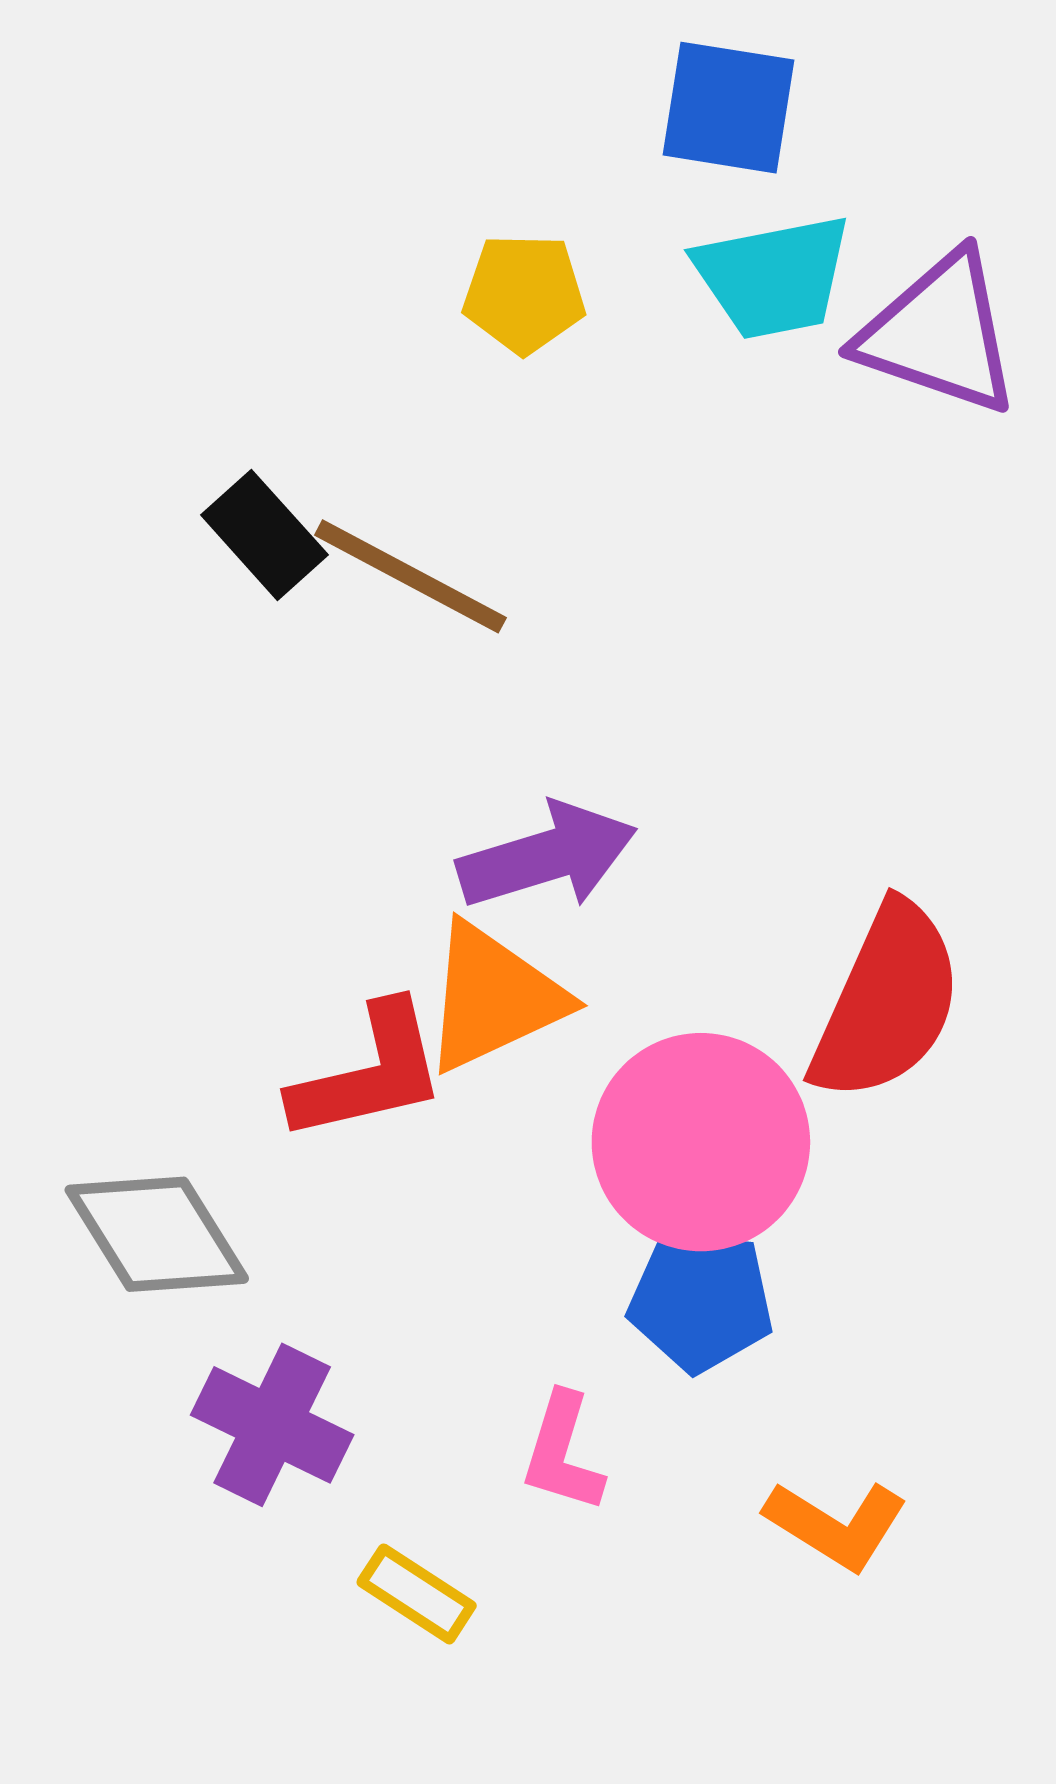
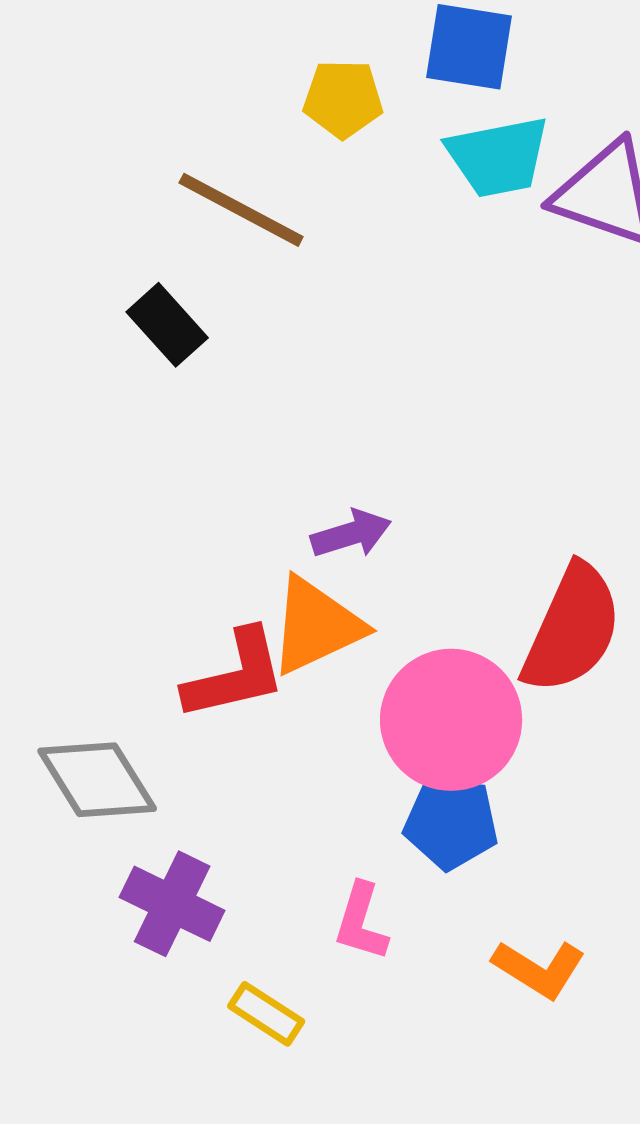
yellow pentagon: (524, 294) -> (343, 99), moved
brown line: (410, 576) -> (241, 210), moved
purple arrow: (547, 856) -> (351, 534), size x0.7

